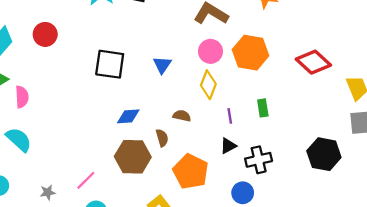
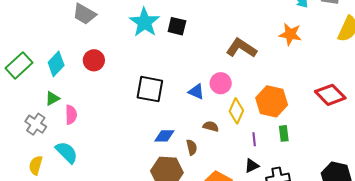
pink circle: (210, 51) -> (221, 83), moved
orange hexagon: (251, 53) -> (272, 101), moved
blue triangle: (162, 65) -> (196, 92), turned -42
brown semicircle: (182, 116) -> (211, 126), moved
brown semicircle: (162, 138) -> (192, 147), moved

